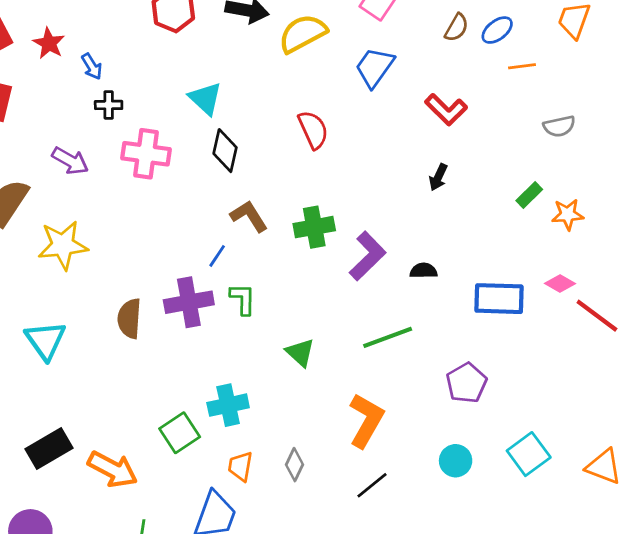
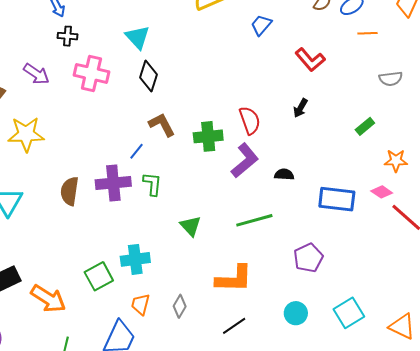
blue trapezoid: (375, 67) -> (261, 25), size x0.7
red semicircle: (313, 130) -> (250, 120), moved
orange star: (568, 214) -> (396, 161), moved
orange L-shape: (366, 420) -> (234, 279), turned 57

